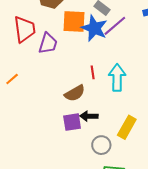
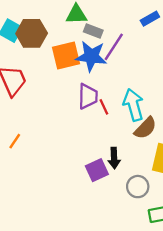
purple trapezoid: (48, 43) -> (88, 96), moved
brown semicircle: (75, 93) -> (145, 128), moved
black arrow: (89, 116) -> (114, 158), turned -78

